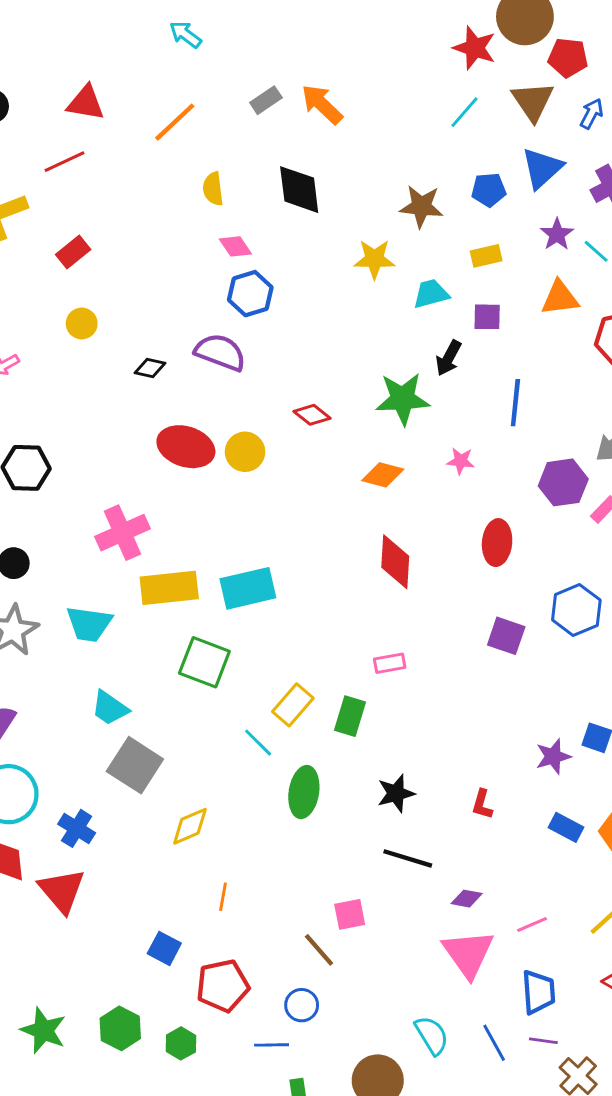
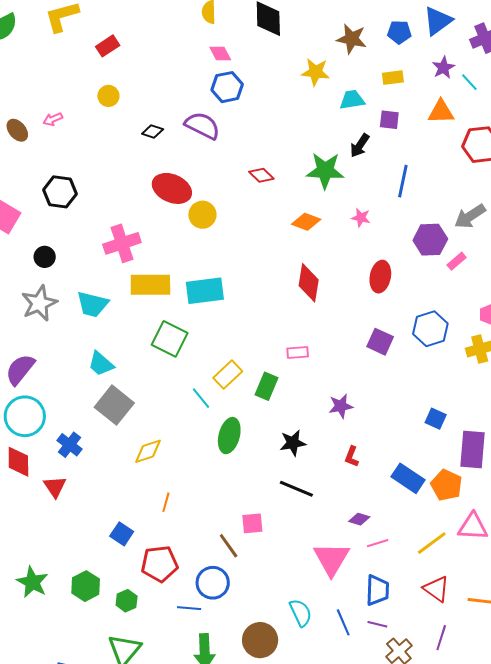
yellow circle: (245, 452) -> (202, 215), moved
purple star: (553, 756) -> (341, 406), moved
blue rectangle: (566, 827) -> (408, 478), size x1.4
red triangle: (62, 891) -> (55, 487), size x0.7
purple diamond: (467, 899) -> (359, 519), moved
blue circle: (302, 1005) -> (213, 583), size x1.4

